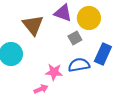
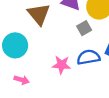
pink arrow: (41, 89) -> (22, 80), moved, turned 40

